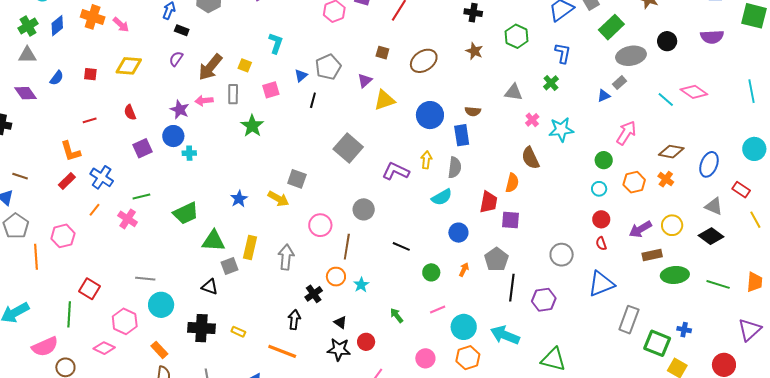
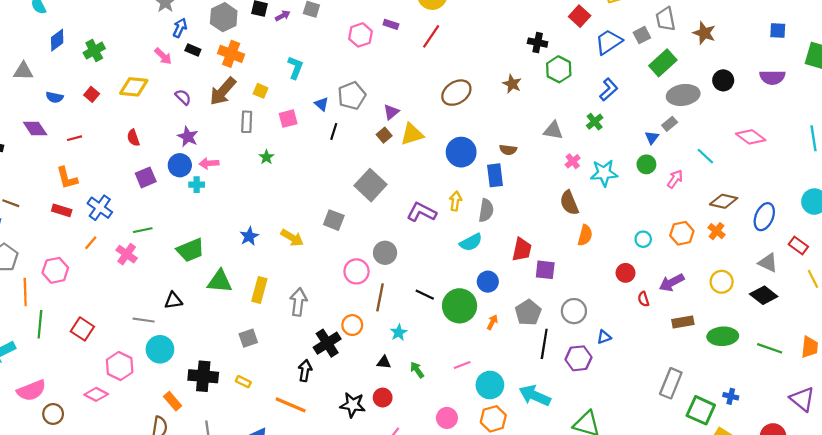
black cross: (473, 13) -> (538, 43), moved
orange cross: (93, 17) -> (231, 54), moved
pink arrow: (121, 25) -> (163, 56), moved
green cross: (28, 26) -> (94, 51), moved
brown square: (382, 53) -> (384, 135), moved, turned 32
blue L-shape: (563, 53) -> (609, 90), turned 35
purple semicircle: (176, 59) -> (183, 97), moved, turned 98
red square: (90, 74) -> (92, 94), turned 32
blue triangle: (301, 76) -> (322, 104), turned -40
blue semicircle: (57, 78) -> (55, 97), turned 63
purple diamond: (26, 93) -> (35, 128), moved
blue triangle: (604, 96) -> (652, 138), turned -32
cyan line: (666, 99) -> (705, 156), moved
pink arrow: (204, 101) -> (209, 163), moved
red line: (90, 120) -> (74, 138), moved
green star: (252, 126) -> (266, 157), size x0.6
pink arrow: (626, 133) -> (675, 179), size x0.7
green circle: (604, 160) -> (646, 164), moved
gray square: (297, 179) -> (334, 220), moved
red rectangle: (67, 181) -> (62, 210), turned 60
orange semicircle: (512, 183) -> (585, 235), moved
red circle: (601, 219) -> (626, 273), moved
pink circle: (320, 225) -> (357, 271), moved
purple arrow: (640, 229) -> (672, 283), moved
brown line: (347, 247) -> (380, 297), moved
gray circle: (562, 255) -> (574, 311), moved
brown rectangle: (652, 255) -> (683, 322), moved
gray square: (229, 266) -> (248, 338), moved
green circle: (431, 272) -> (460, 306), moved, size x1.8
blue triangle: (601, 284) -> (604, 337), moved, size x0.5
cyan star: (361, 285) -> (399, 333), moved
black triangle: (210, 287) -> (173, 300), moved, turned -30
black cross: (314, 294) -> (327, 343), size x1.4
green line: (69, 314) -> (40, 324), moved
black triangle: (340, 322) -> (384, 362), moved, turned -32
purple triangle: (750, 330) -> (802, 399), turned -40
orange rectangle: (159, 350) -> (173, 401), moved

